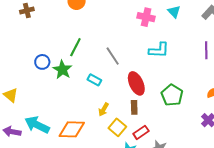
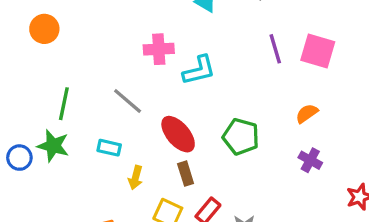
pink cross: (146, 17) -> (159, 49), moved
blue circle: (42, 62) -> (19, 158), moved
yellow arrow: (104, 109) -> (136, 178), moved

